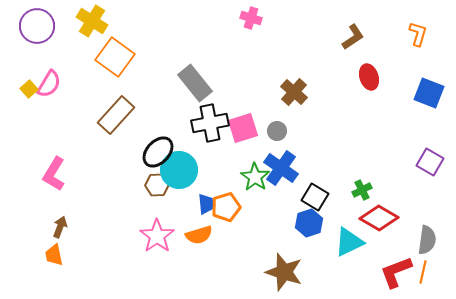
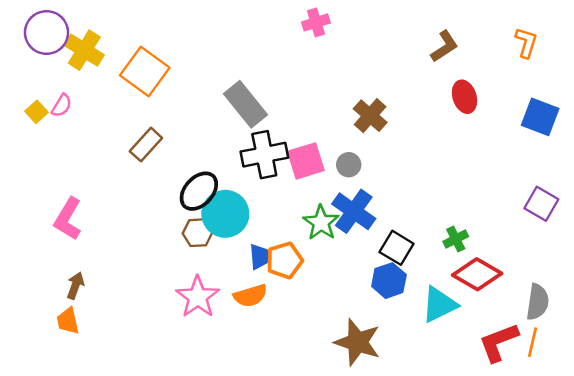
pink cross: (251, 18) -> (316, 22), turned -35
yellow cross: (92, 21) -> (84, 50), moved
pink semicircle: (49, 84) -> (62, 106), size x0.7
brown rectangle: (116, 115) -> (146, 145), size x0.7

